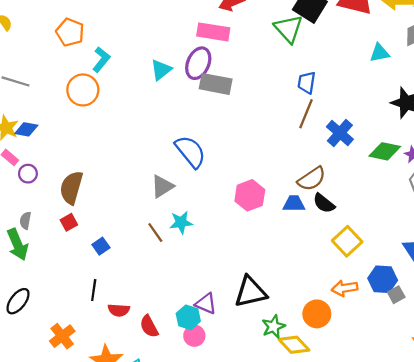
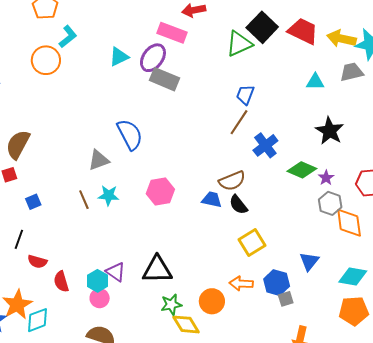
green triangle: (289, 29) -> (239, 44), turned 36
pink hexagon: (250, 195) -> (160, 191), moved

